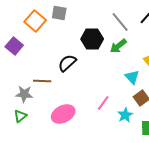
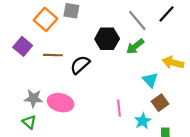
brown line: (42, 81) -> (53, 55), moved
pink line: (103, 103) -> (119, 108), turned -42
pink ellipse: (63, 114) -> (61, 103), moved, turned 40
green triangle: (20, 116) -> (29, 122), turned -40

